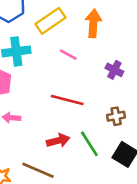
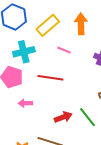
red line: (67, 100) -> (50, 78), moved

